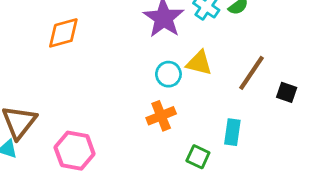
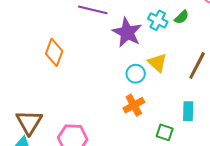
orange diamond: (63, 33) -> (54, 52), turned -48
yellow triangle: (199, 63) -> (157, 63), turned 35

